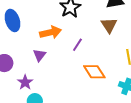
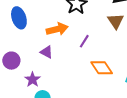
purple triangle: (40, 55) -> (47, 52), turned -40

